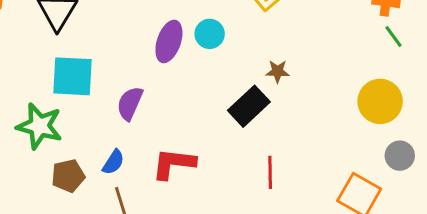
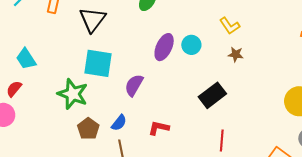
brown star: (278, 71) -> (236, 54), moved
red L-shape: (174, 164) -> (159, 128), size x0.7
brown pentagon: (68, 176) -> (88, 129), turned -30

